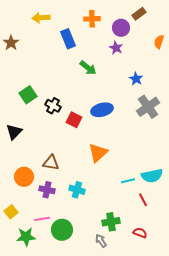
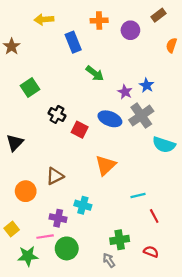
brown rectangle: (139, 14) -> (159, 15), moved
purple star: (116, 48) -> (125, 92), moved
green square: (28, 95) -> (30, 87), moved
gray cross: (148, 107) -> (141, 116), moved
blue ellipse: (102, 110) -> (110, 119), turned 35
brown triangle: (51, 163) -> (55, 176), turned -36
cyan semicircle: (152, 176) -> (164, 145), moved, turned 30
purple cross: (47, 190) -> (58, 218), moved

